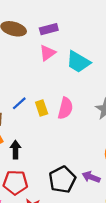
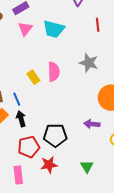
blue line: (19, 103) -> (17, 99), moved, turned -56
black pentagon: (62, 180) -> (55, 135), moved, turned -30

